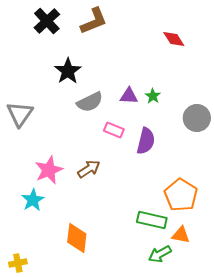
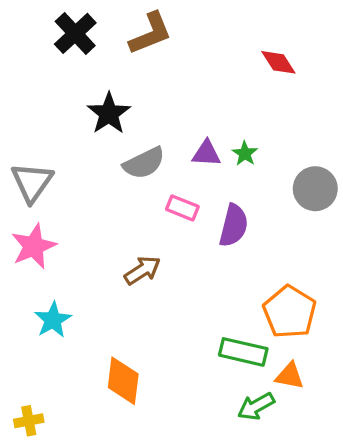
pink star: (49, 170) -> (34, 246), moved

